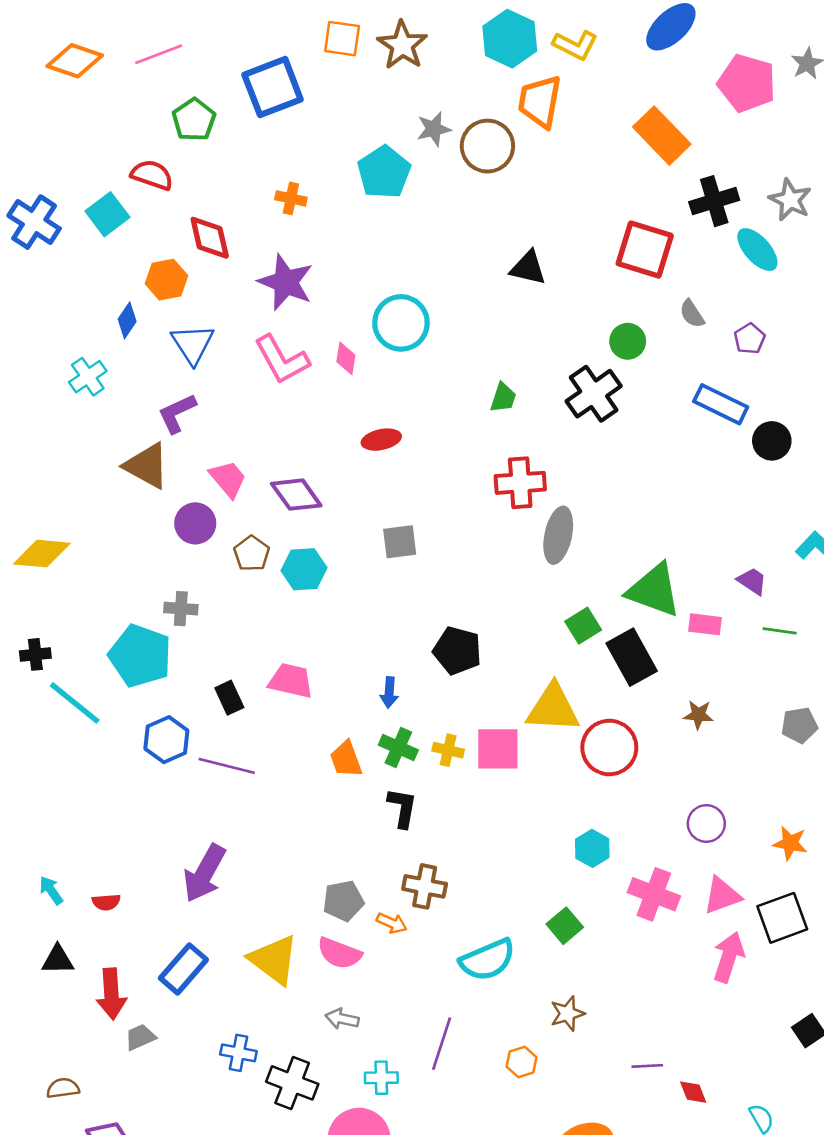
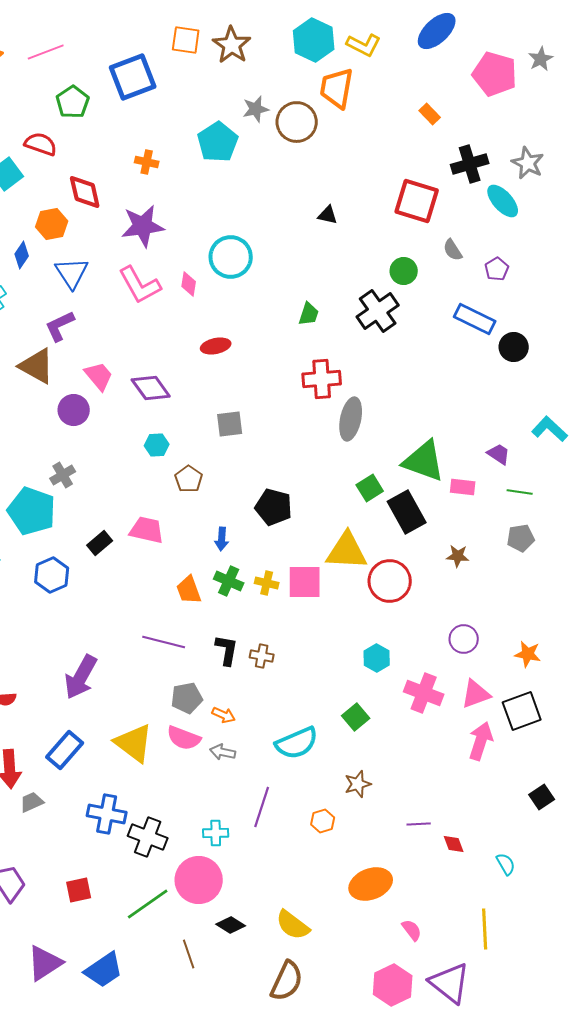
orange rectangle: (662, 136) -> (430, 114), size x0.5
black triangle: (528, 268) -> (328, 215), size x0.7
purple star: (286, 282) -> (143, 226), turned -30
brown pentagon: (252, 554) -> (189, 479), moved
cyan hexagon: (304, 569) -> (157, 445), size x0.7
gray cross: (181, 609) -> (63, 475), turned -35
black rectangle: (229, 698) -> (100, 543), turned 75
gray pentagon: (799, 725) -> (521, 538), moved
purple line: (227, 766) -> (164, 642), moved
black L-shape: (402, 808) -> (227, 650), moved
brown cross: (425, 886) -> (262, 656), moved, size x0.7
gray arrow: (342, 1019) -> (223, 752), moved
blue cross: (238, 1053) -> (107, 814), size x1.4

